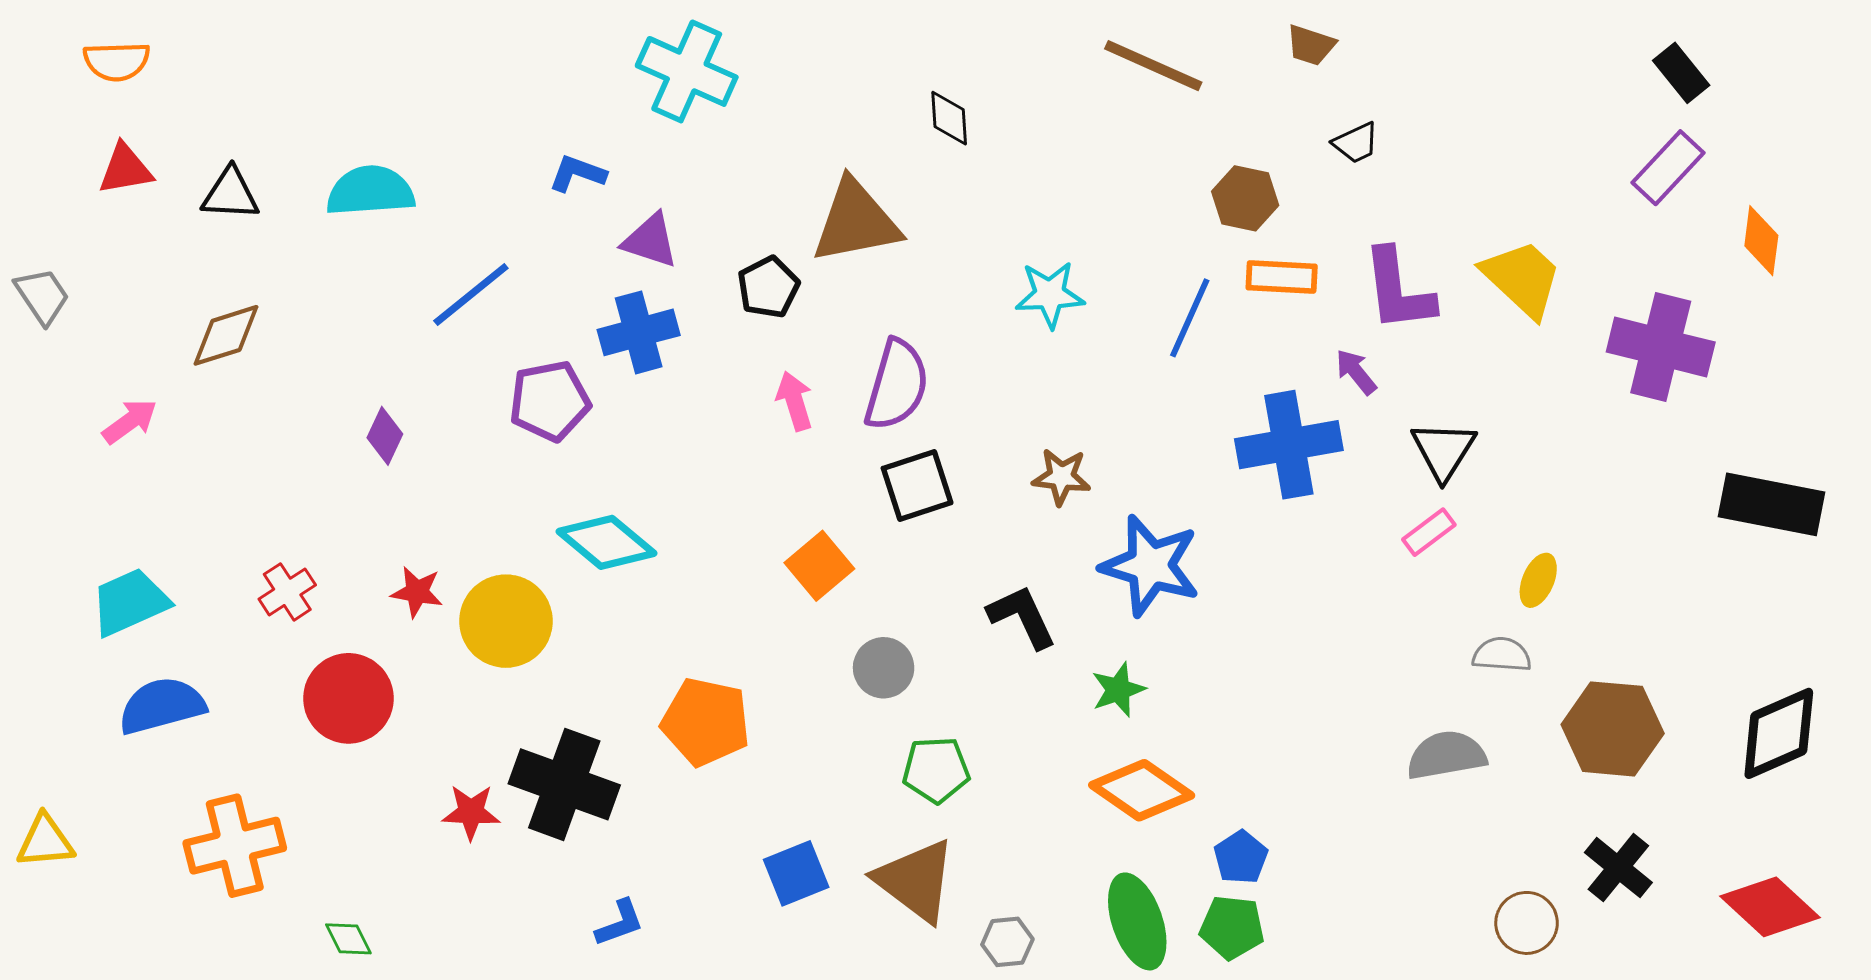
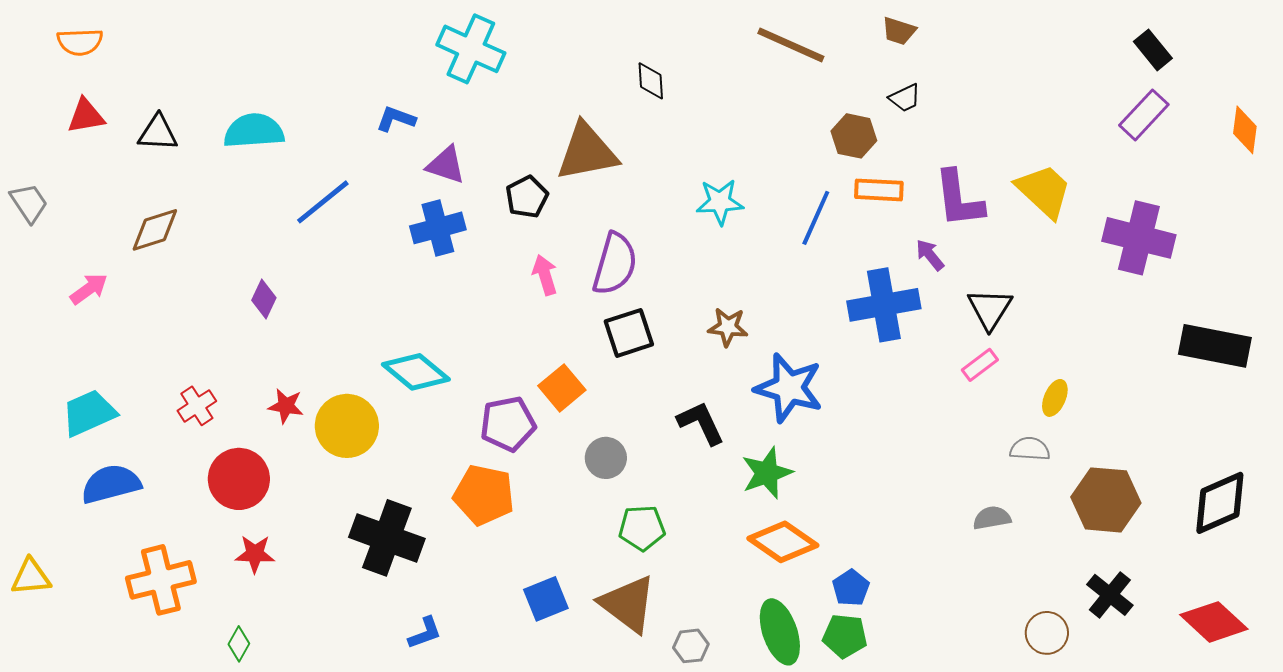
black trapezoid: (1356, 143) -> (905, 98), moved
orange diamond: (1761, 241) -> (1245, 130), moved
purple pentagon: (550, 401) -> (508, 424), moved
green star: (1118, 690) -> (767, 473), size x1.4
gray semicircle: (1446, 755) -> (992, 518), size x0.7
red star: (471, 812) -> (255, 554), moved
green diamond: (348, 939) -> (239, 644), turned 56

